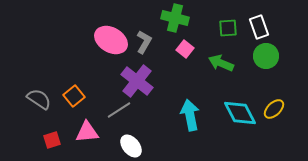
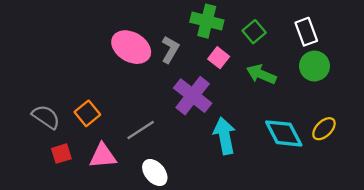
green square: (228, 28) -> (254, 32), moved, turned -36
purple cross: (137, 81) -> (193, 96), moved
red square: (52, 140) -> (61, 154), moved

